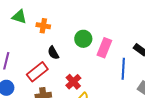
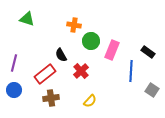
orange cross: (43, 26) -> (74, 25), moved
red cross: (73, 82) -> (81, 71), moved

